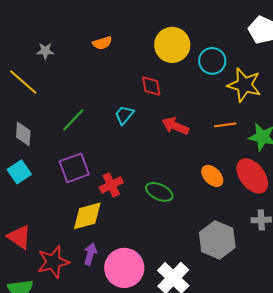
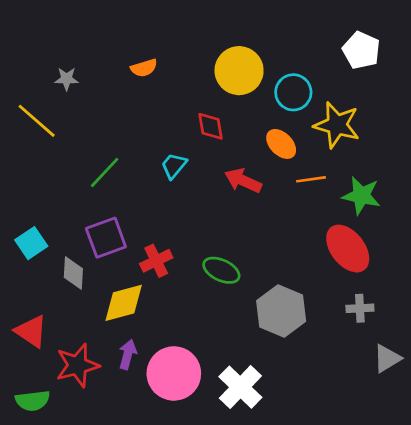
gray diamond: (23, 134) -> (73, 273), moved
orange ellipse: (212, 176) -> (281, 144), moved
gray hexagon: (217, 240) -> (281, 311), moved

